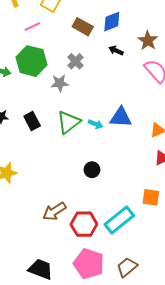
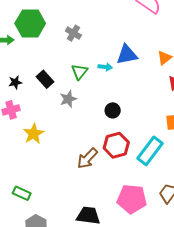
gray cross: (75, 61) -> (73, 33), moved
gray star: (60, 83) -> (68, 99), moved
green triangle: (69, 122) -> (79, 72), size x0.7
red hexagon: (84, 224) -> (116, 145), moved

